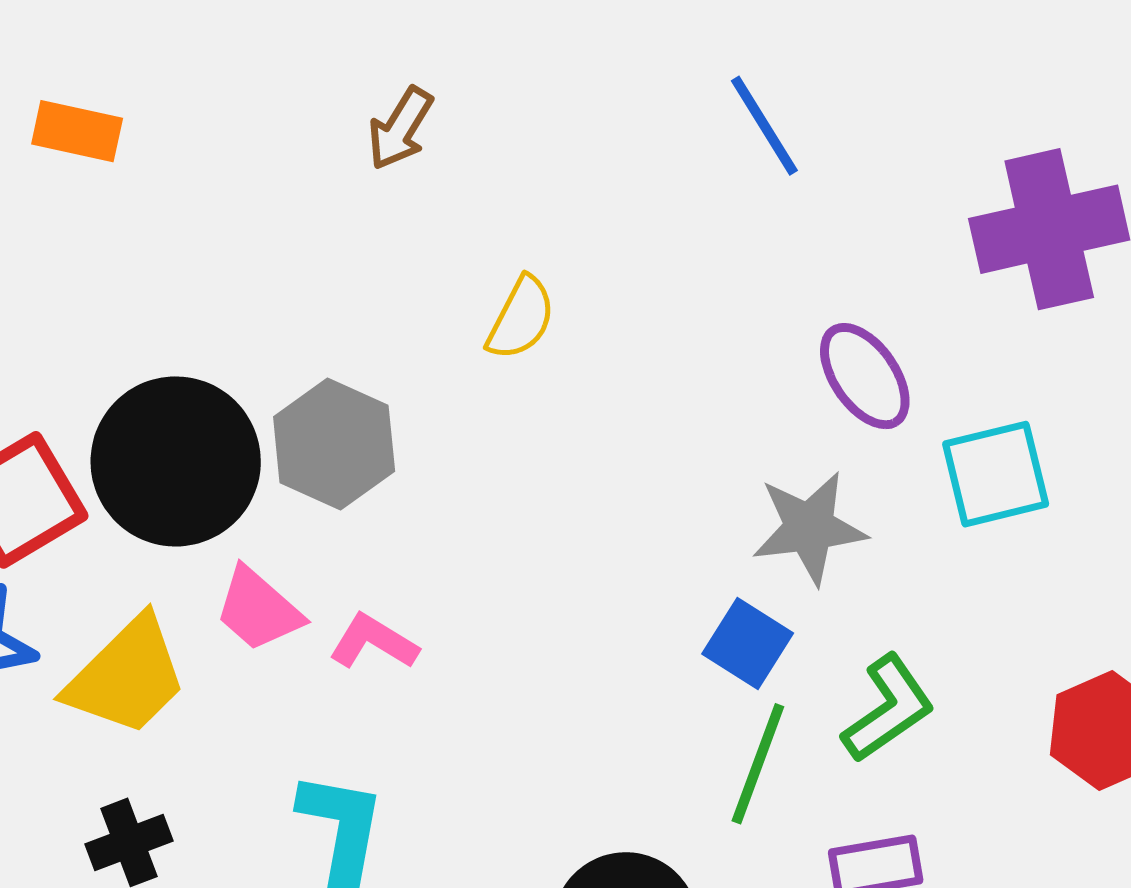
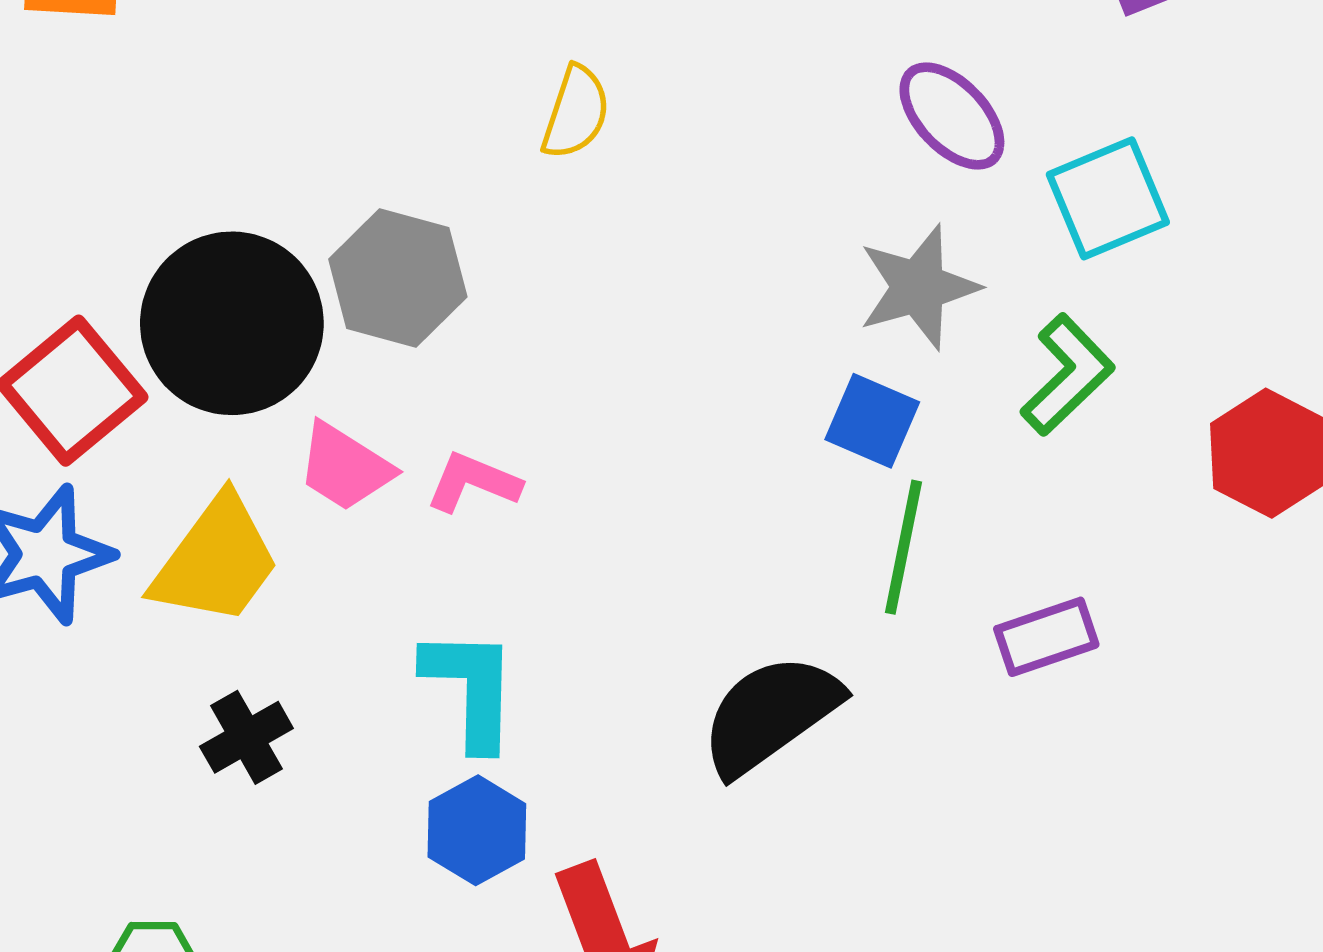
green L-shape: (888, 709) -> (1067, 375), moved

